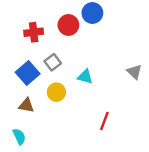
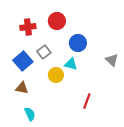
blue circle: (92, 13) -> (78, 43), moved
yellow circle: (56, 92) -> (56, 75), moved
cyan semicircle: (19, 137) -> (30, 114), moved

